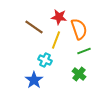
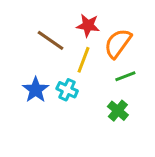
orange semicircle: (79, 29) -> (118, 43), turned -125
blue star: (34, 80) -> (36, 90), moved

